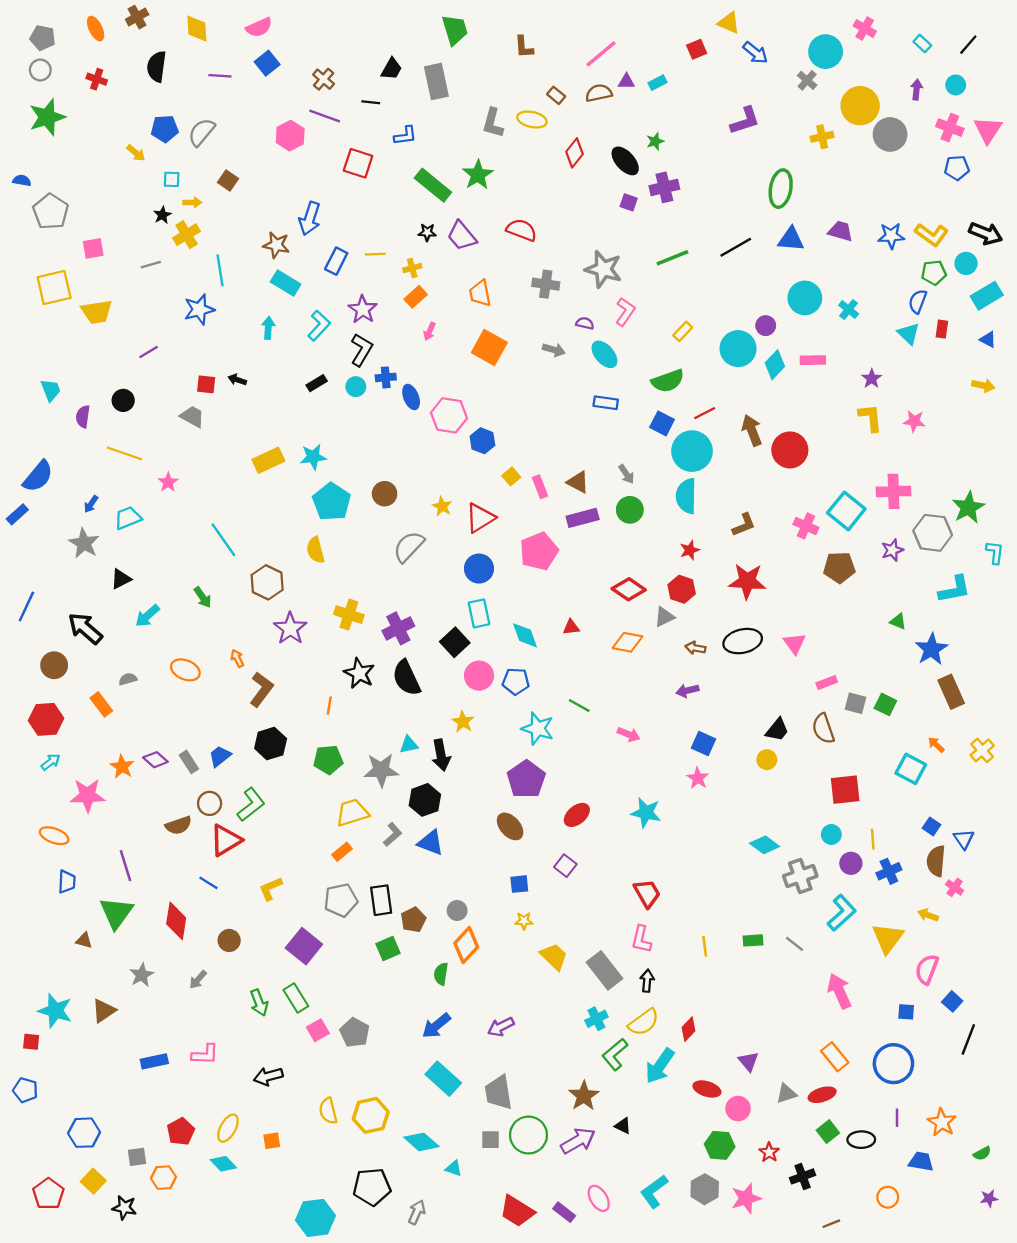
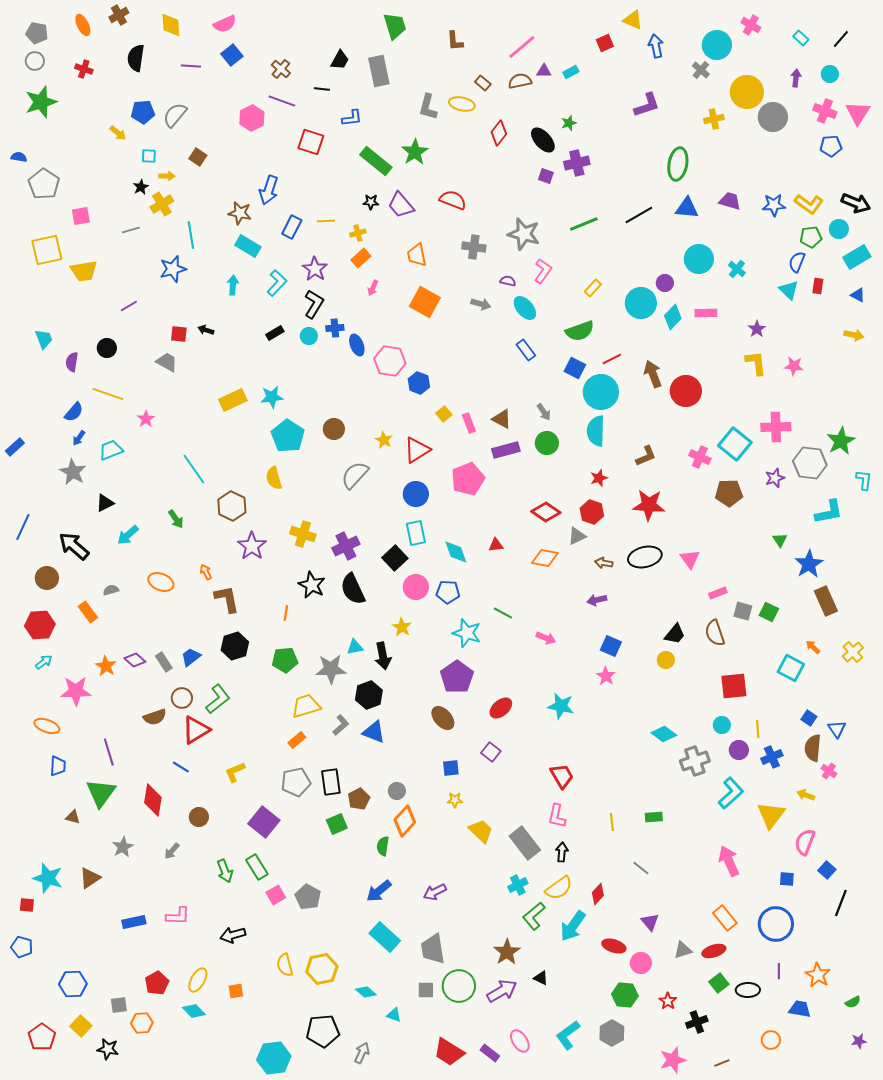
blue arrow: (755, 53) -> (656, 46), turned -140
blue rectangle: (606, 403) -> (526, 350), turned 45
blue semicircle: (38, 476) -> (74, 412), moved, size x0.7
green triangle: (898, 622) -> (780, 540), turned 35
brown L-shape: (261, 689) -> (227, 599), turned -48
gray line: (794, 944) -> (641, 868), moved
cyan diamond: (421, 1142) -> (366, 992), size x0.7
pink star: (746, 1198) -> (673, 1060), moved

